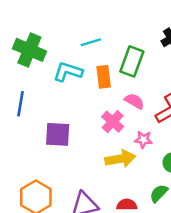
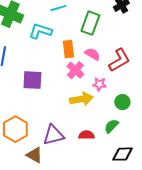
orange rectangle: (104, 77) -> (68, 49), moved

